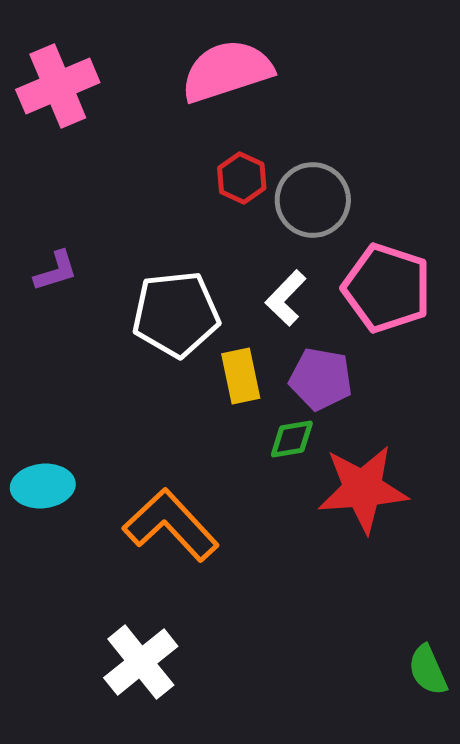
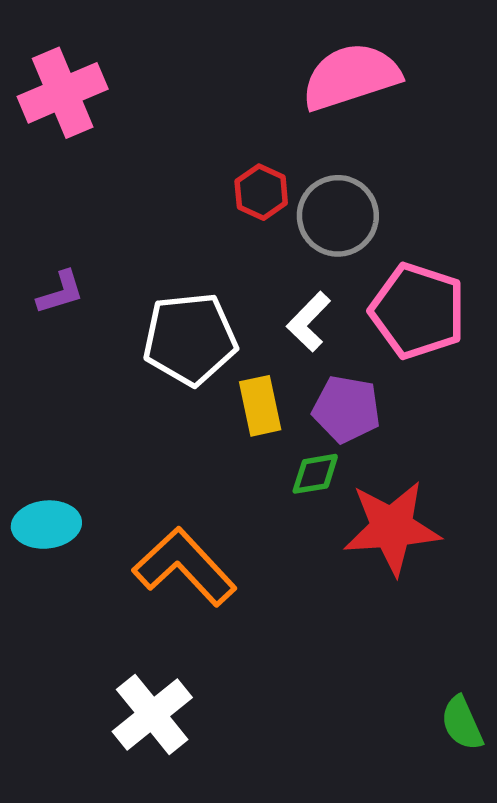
pink semicircle: (227, 71) -> (351, 77), moved

